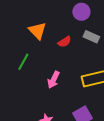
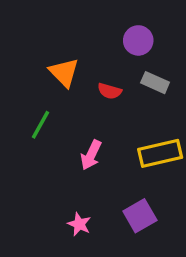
red semicircle: (64, 42) -> (110, 91), turned 48

